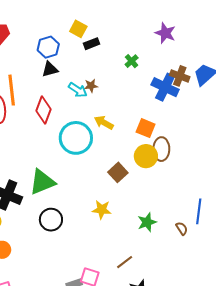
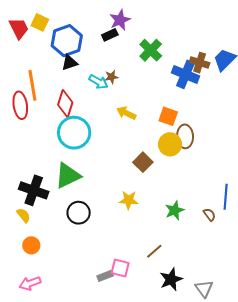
yellow square: (78, 29) -> (40, 22), moved
purple star: (165, 33) -> (120, 20), moved, turned 30
blue hexagon: (48, 47) -> (67, 41), size x1.4
green cross: (132, 61) -> (151, 50), size x1.6
cyan circle: (76, 138) -> (74, 133), moved

